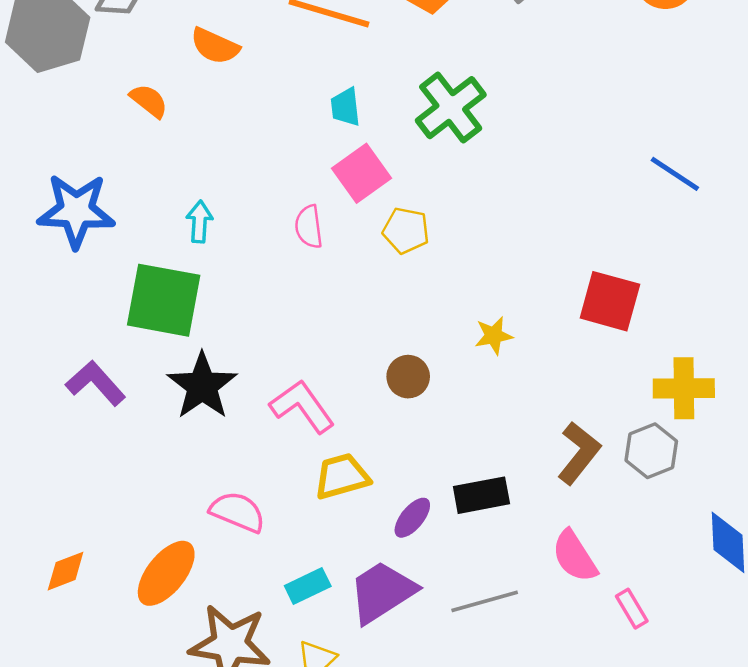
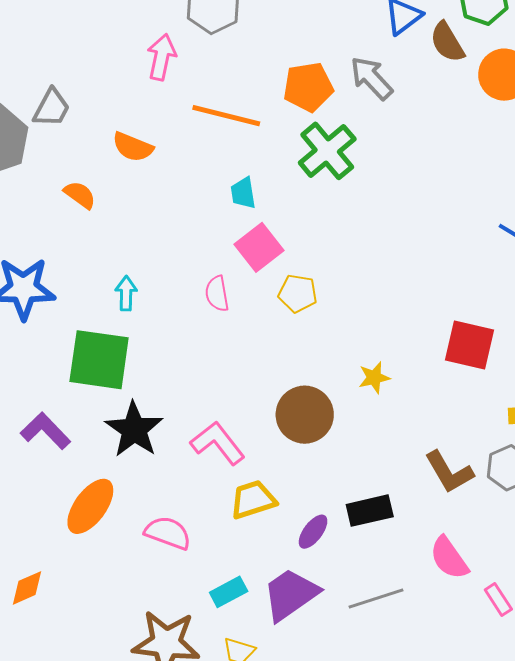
green cross: (451, 108) -> (327, 151), moved
brown circle: (408, 377) -> (305, 415), size x1.6
brown L-shape: (579, 453) -> (449, 472), turned 114
orange ellipse: (166, 573) -> (90, 506), moved

